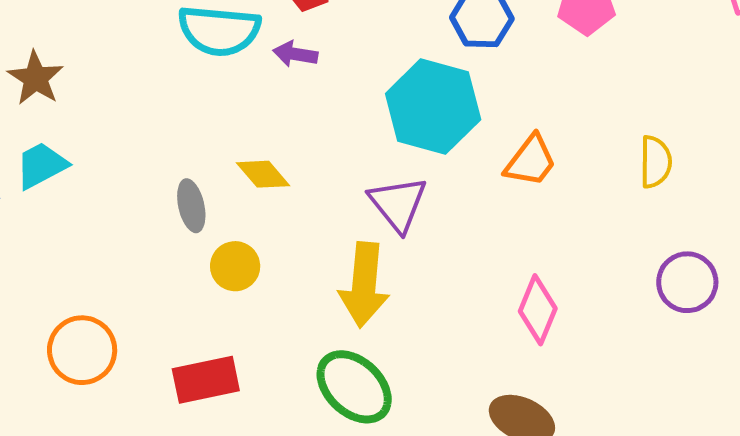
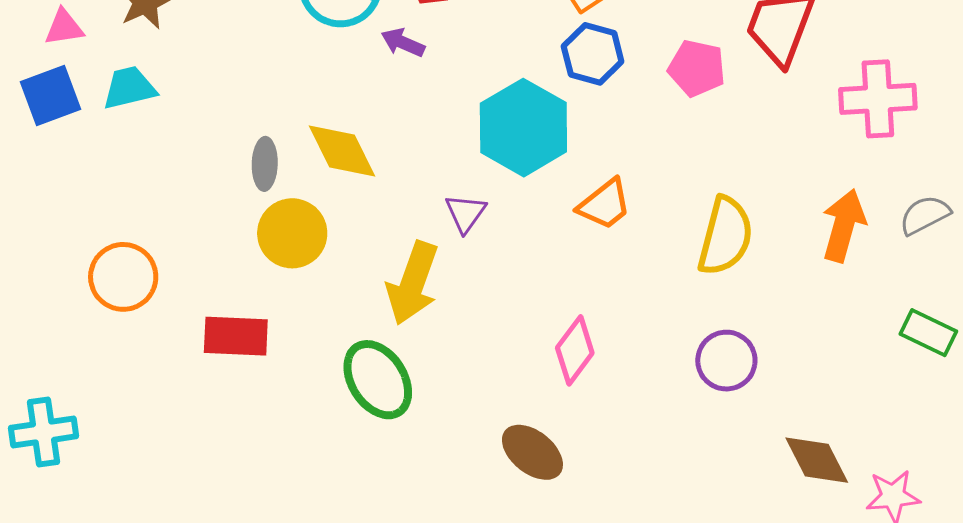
yellow semicircle: (656, 162) -> (725, 236), size x1.5
yellow diamond: (263, 174) -> (342, 151), size x1.4
purple triangle: (398, 204) -> (465, 213), size x0.7
yellow circle: (235, 266) -> (292, 233), size x1.4

